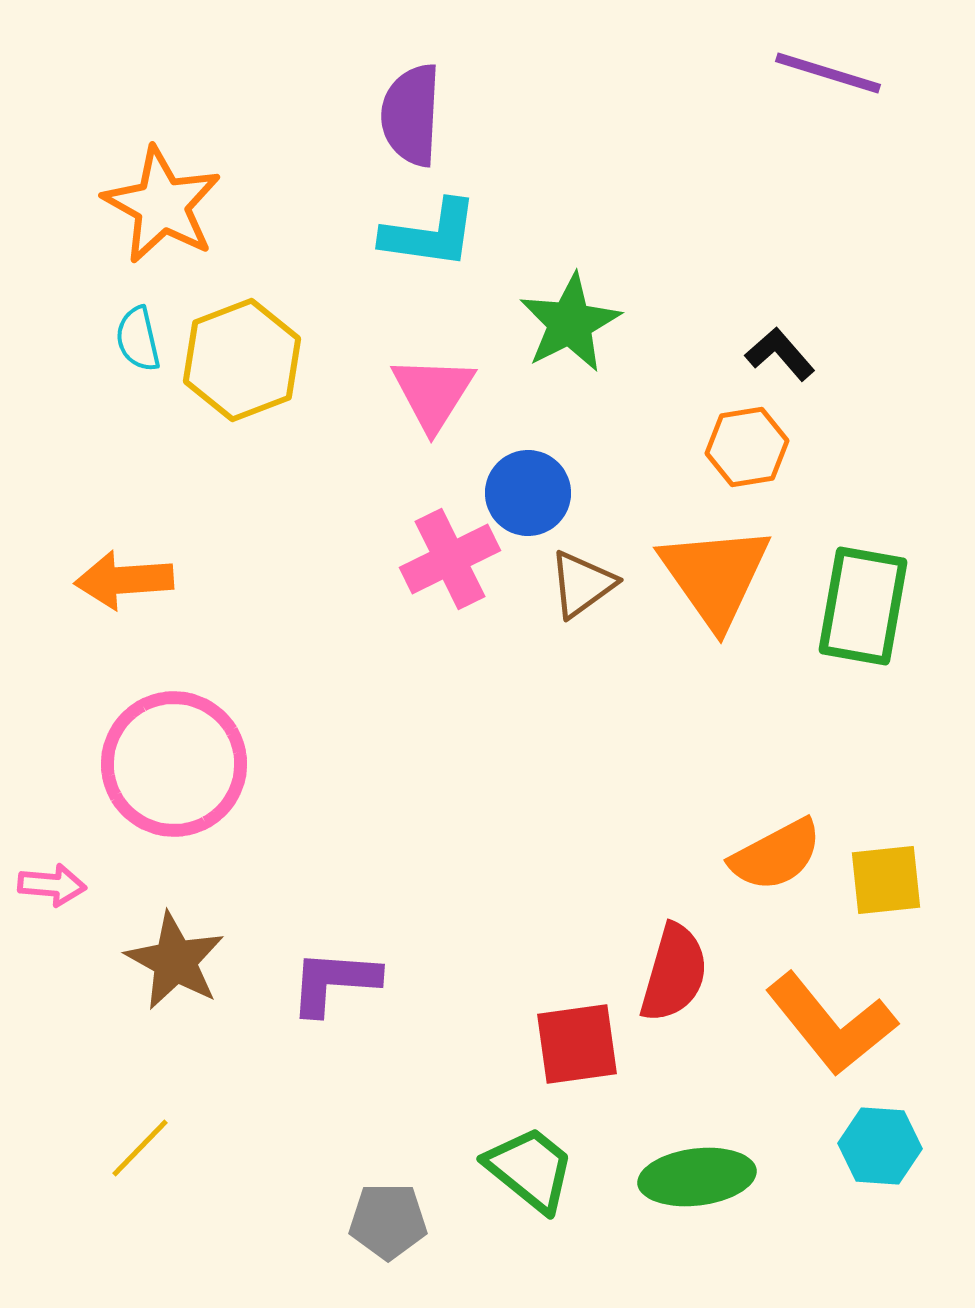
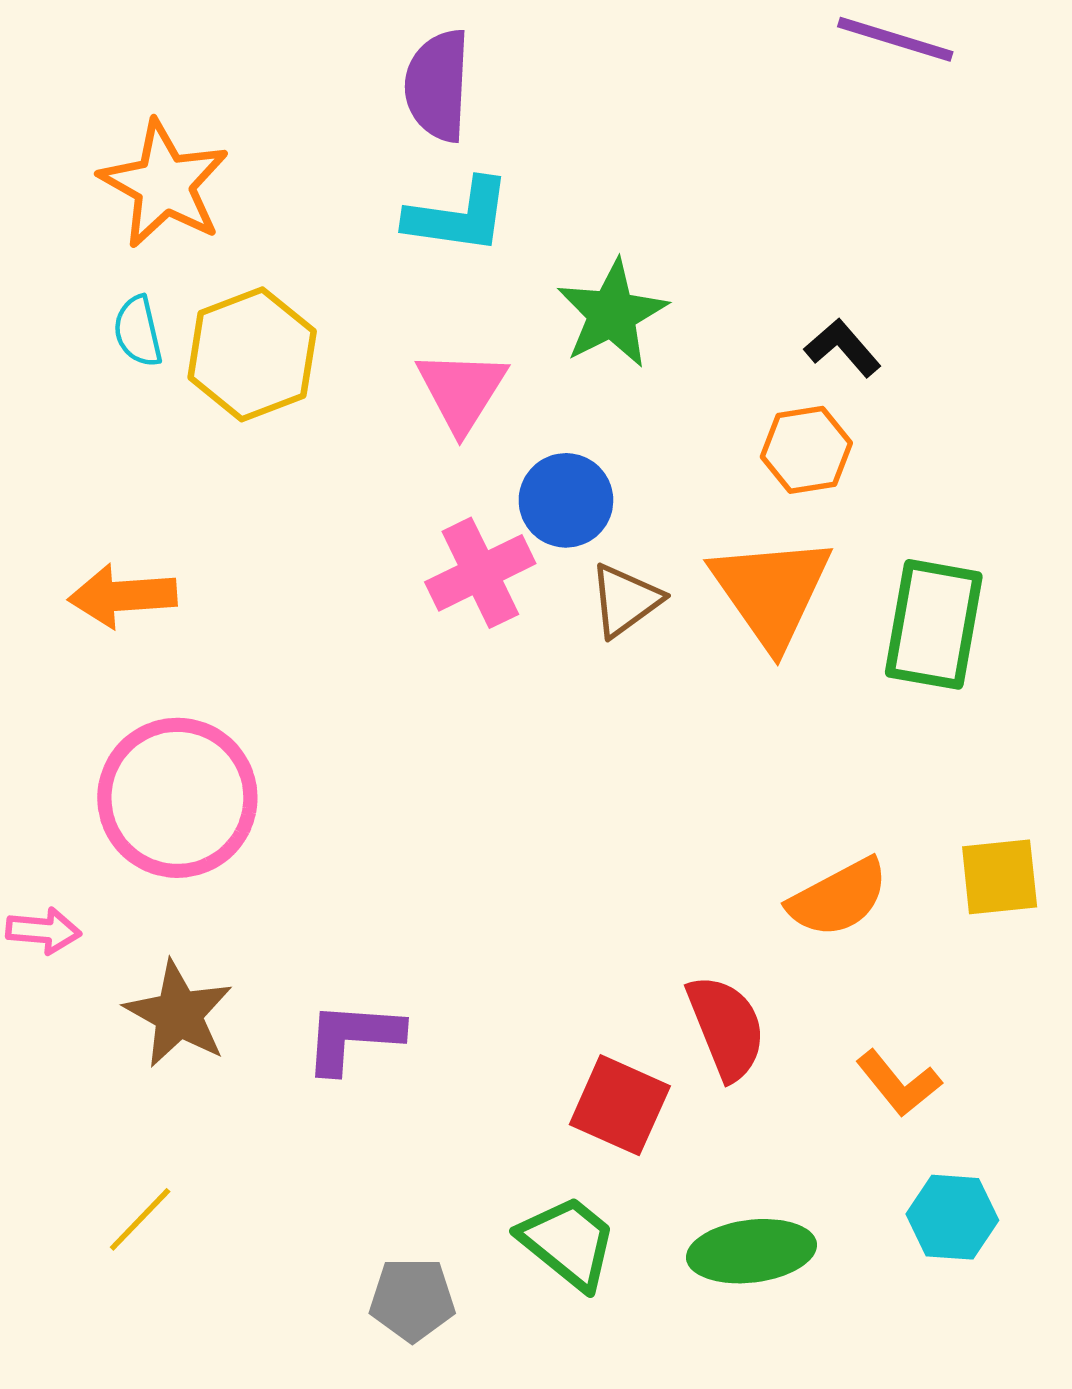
yellow square: (886, 880) -> (1000, 877), moved
red semicircle: (674, 973) -> (726, 1027), turned -38
orange L-shape: (831, 1024) -> (899, 1083), size x0.6
red square: (577, 1044) -> (620, 1105), turned 32

